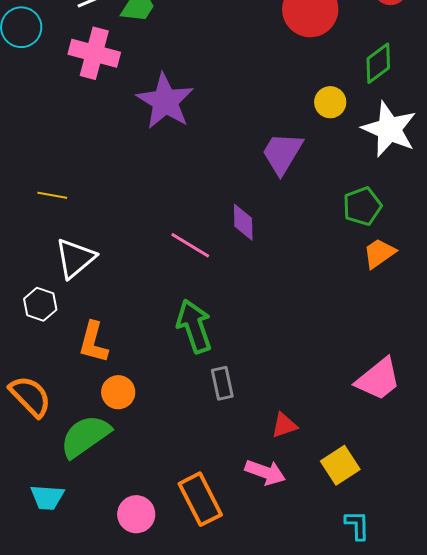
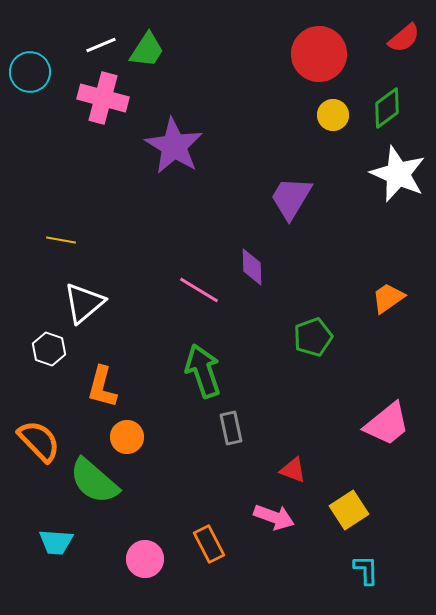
yellow circle: (330, 102) -> (333, 115), moved
green pentagon: (362, 206) -> (313, 337), moved
red triangle: (284, 425) -> (293, 470), turned 40
green semicircle: (85, 436) -> (94, 481), turned -104
orange rectangle: (200, 499) -> (209, 544), size x0.7

